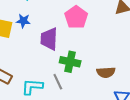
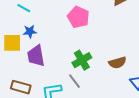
purple trapezoid: (49, 39) -> (36, 56), moved
green cross: (70, 62) -> (82, 60), turned -30

